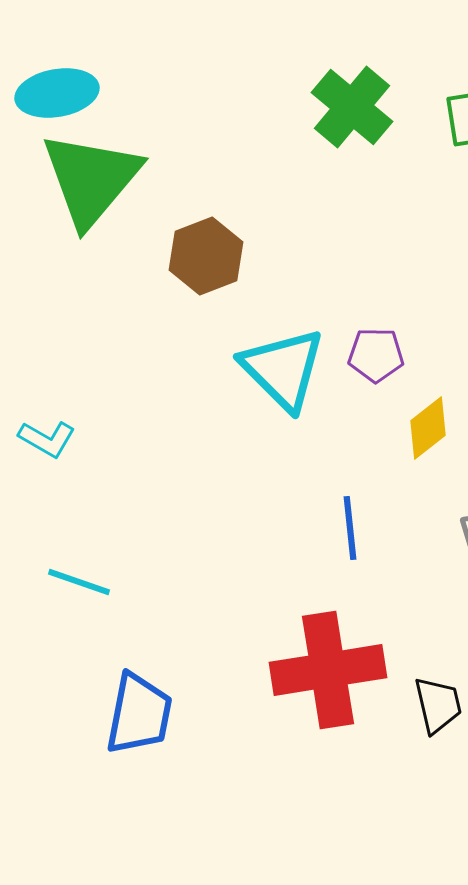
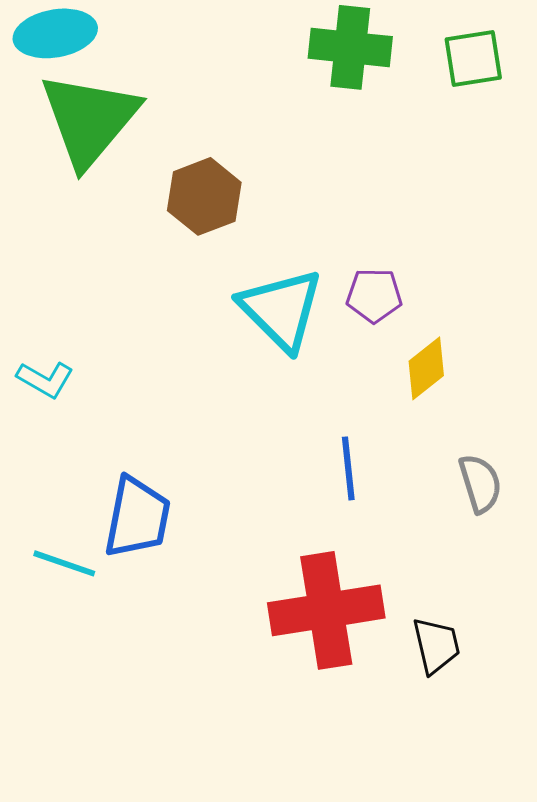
green cross: (352, 107) -> (350, 47), turned -34
cyan line: (79, 582) -> (64, 563), moved
blue trapezoid: (139, 714) -> (137, 517), moved

